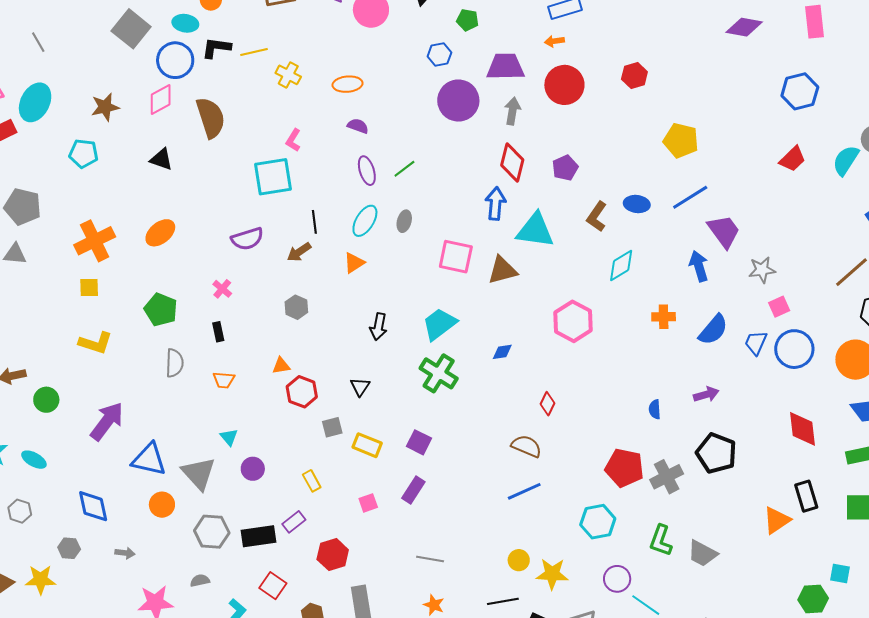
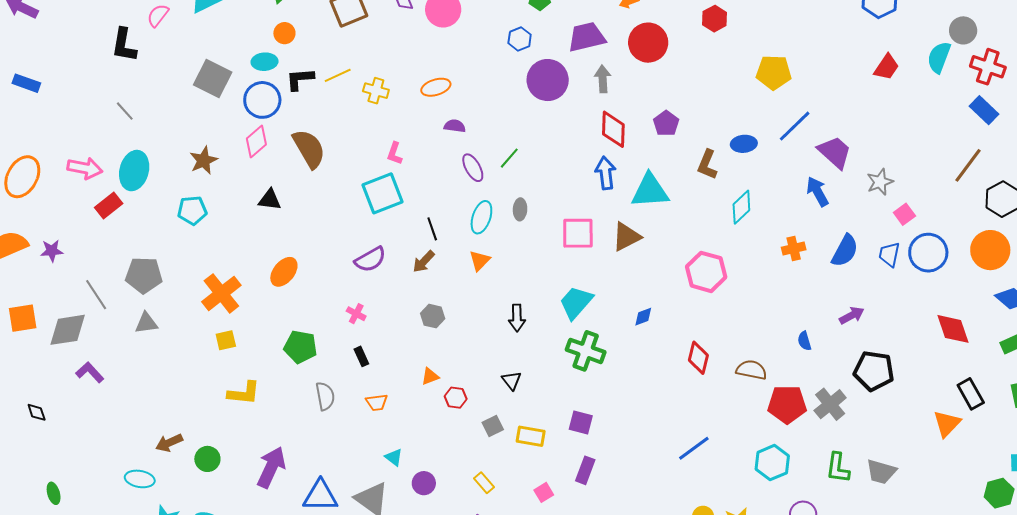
red hexagon: (302, 392) -> (456, 398), size x0.7
red diamond: (548, 404) -> (698, 358), size x1.4
brown semicircle: (526, 446) -> (751, 370), moved

